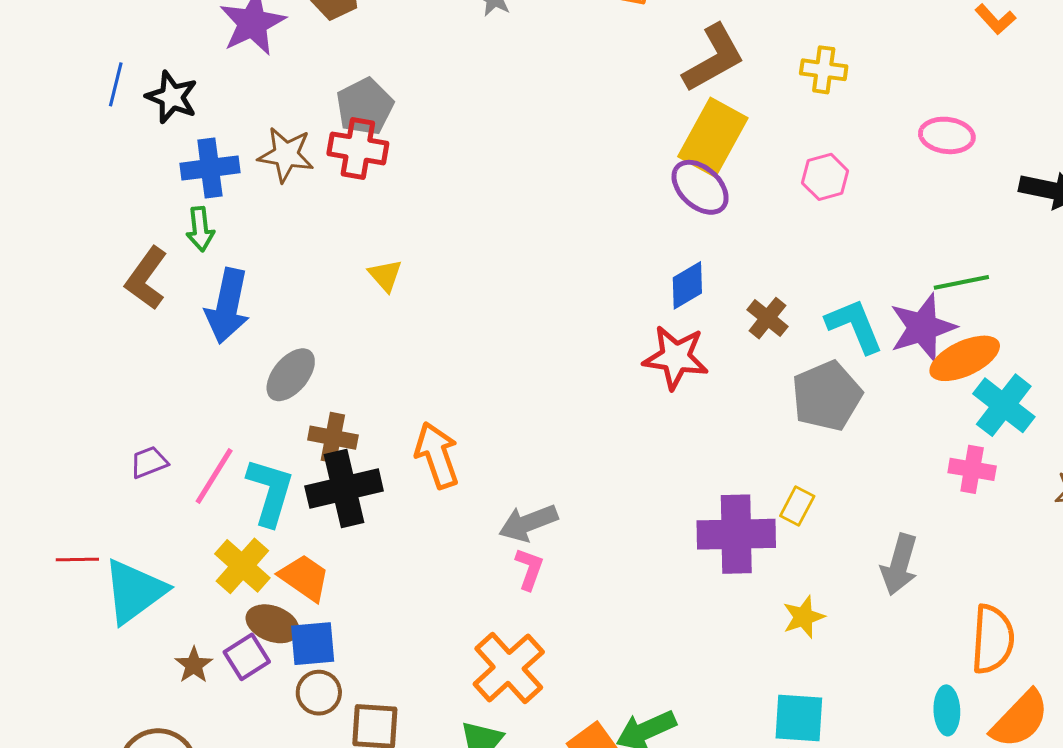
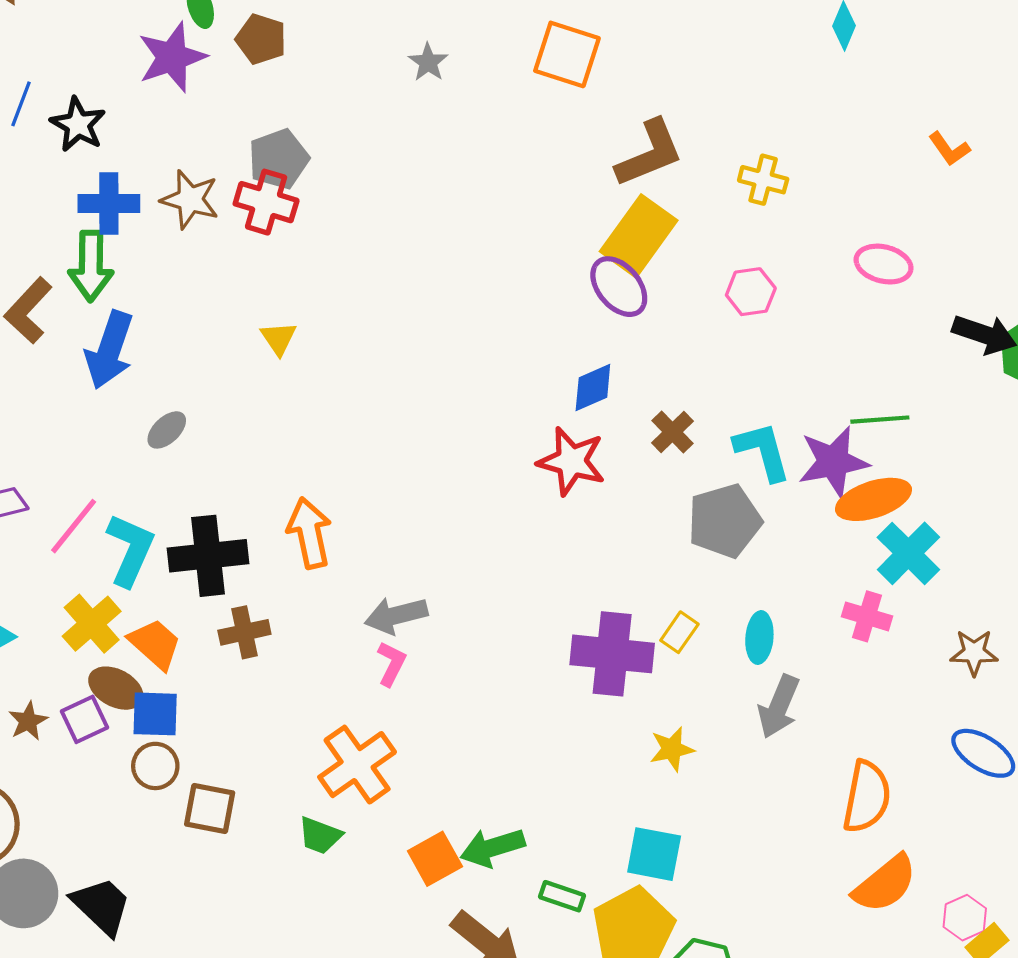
green arrow: (200, 229) -> (91, 266), size x1.5
gray ellipse: (291, 375) -> (167, 430), size x0.7
brown cross: (333, 438) -> (244, 632), moved, turned -30
cyan ellipse: (947, 710) -> (759, 638), moved

